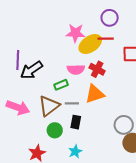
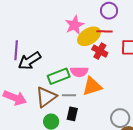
pink star: (75, 33) -> (74, 25), turned -30
pink semicircle: (76, 69) -> (79, 72), moved
red cross: (97, 69) -> (100, 51), moved
green rectangle: (61, 85) -> (59, 76), size x1.5

